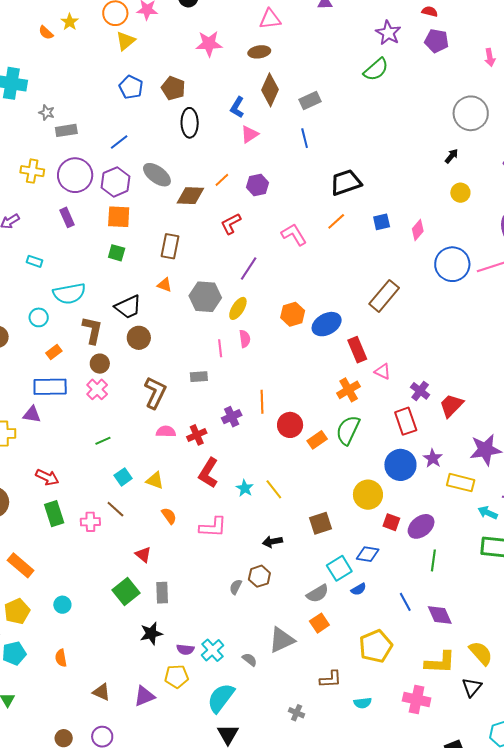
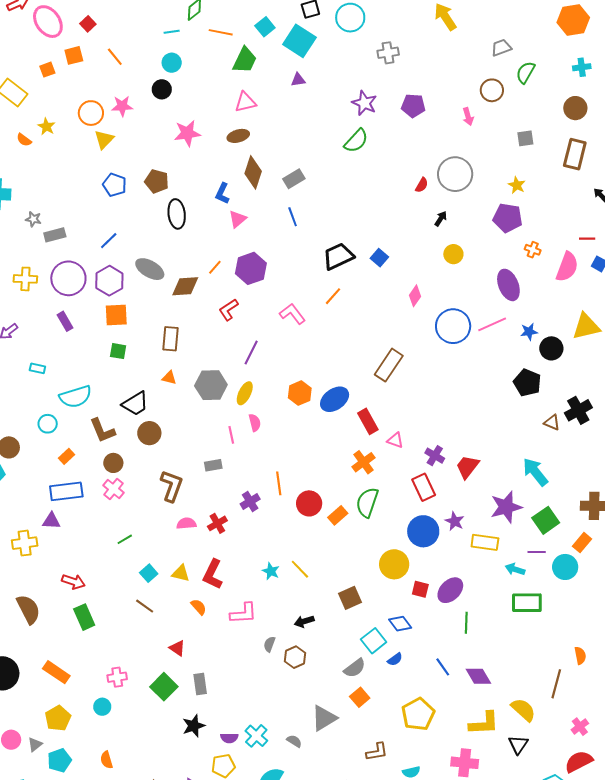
red semicircle: (430, 11) -> (422, 185), moved, turned 112
purple hexagon: (258, 185) -> (251, 268), size x1.4
blue square: (382, 222) -> (379, 258), moved, turned -30
brown L-shape: (92, 330) -> (102, 431), turned 152
red L-shape: (208, 473) -> (213, 574), moved
pink cross: (90, 522) -> (117, 677), moved
blue diamond: (368, 554) -> (400, 624), turned 50
gray semicircle: (236, 587) -> (269, 644), moved

